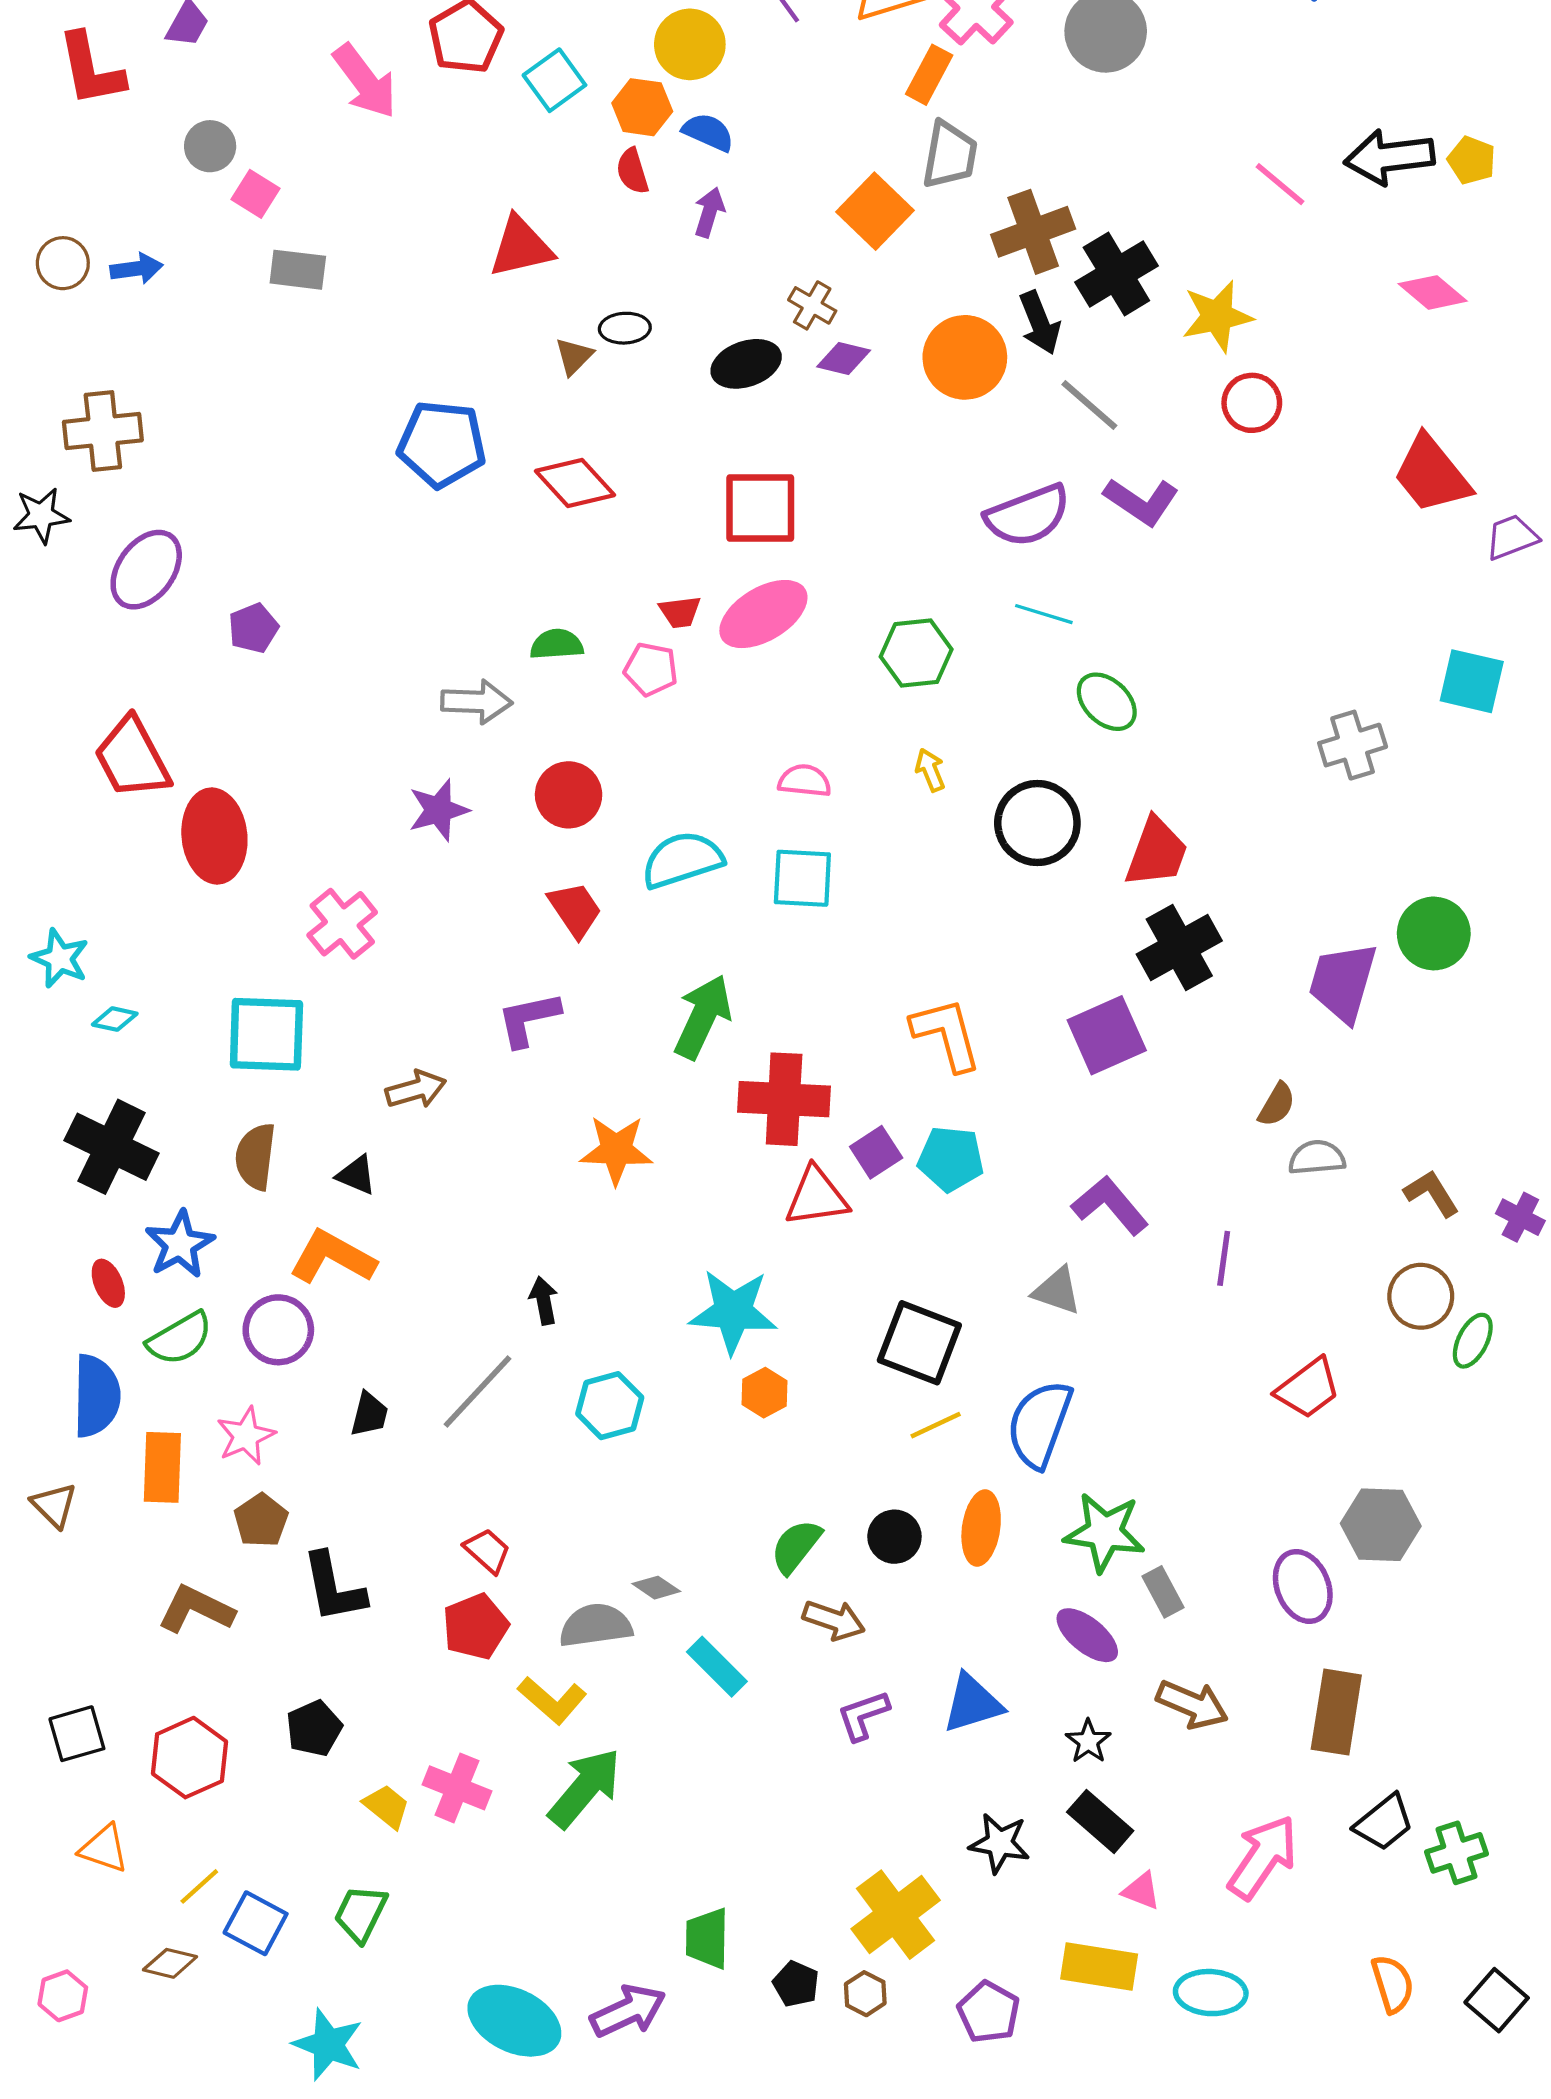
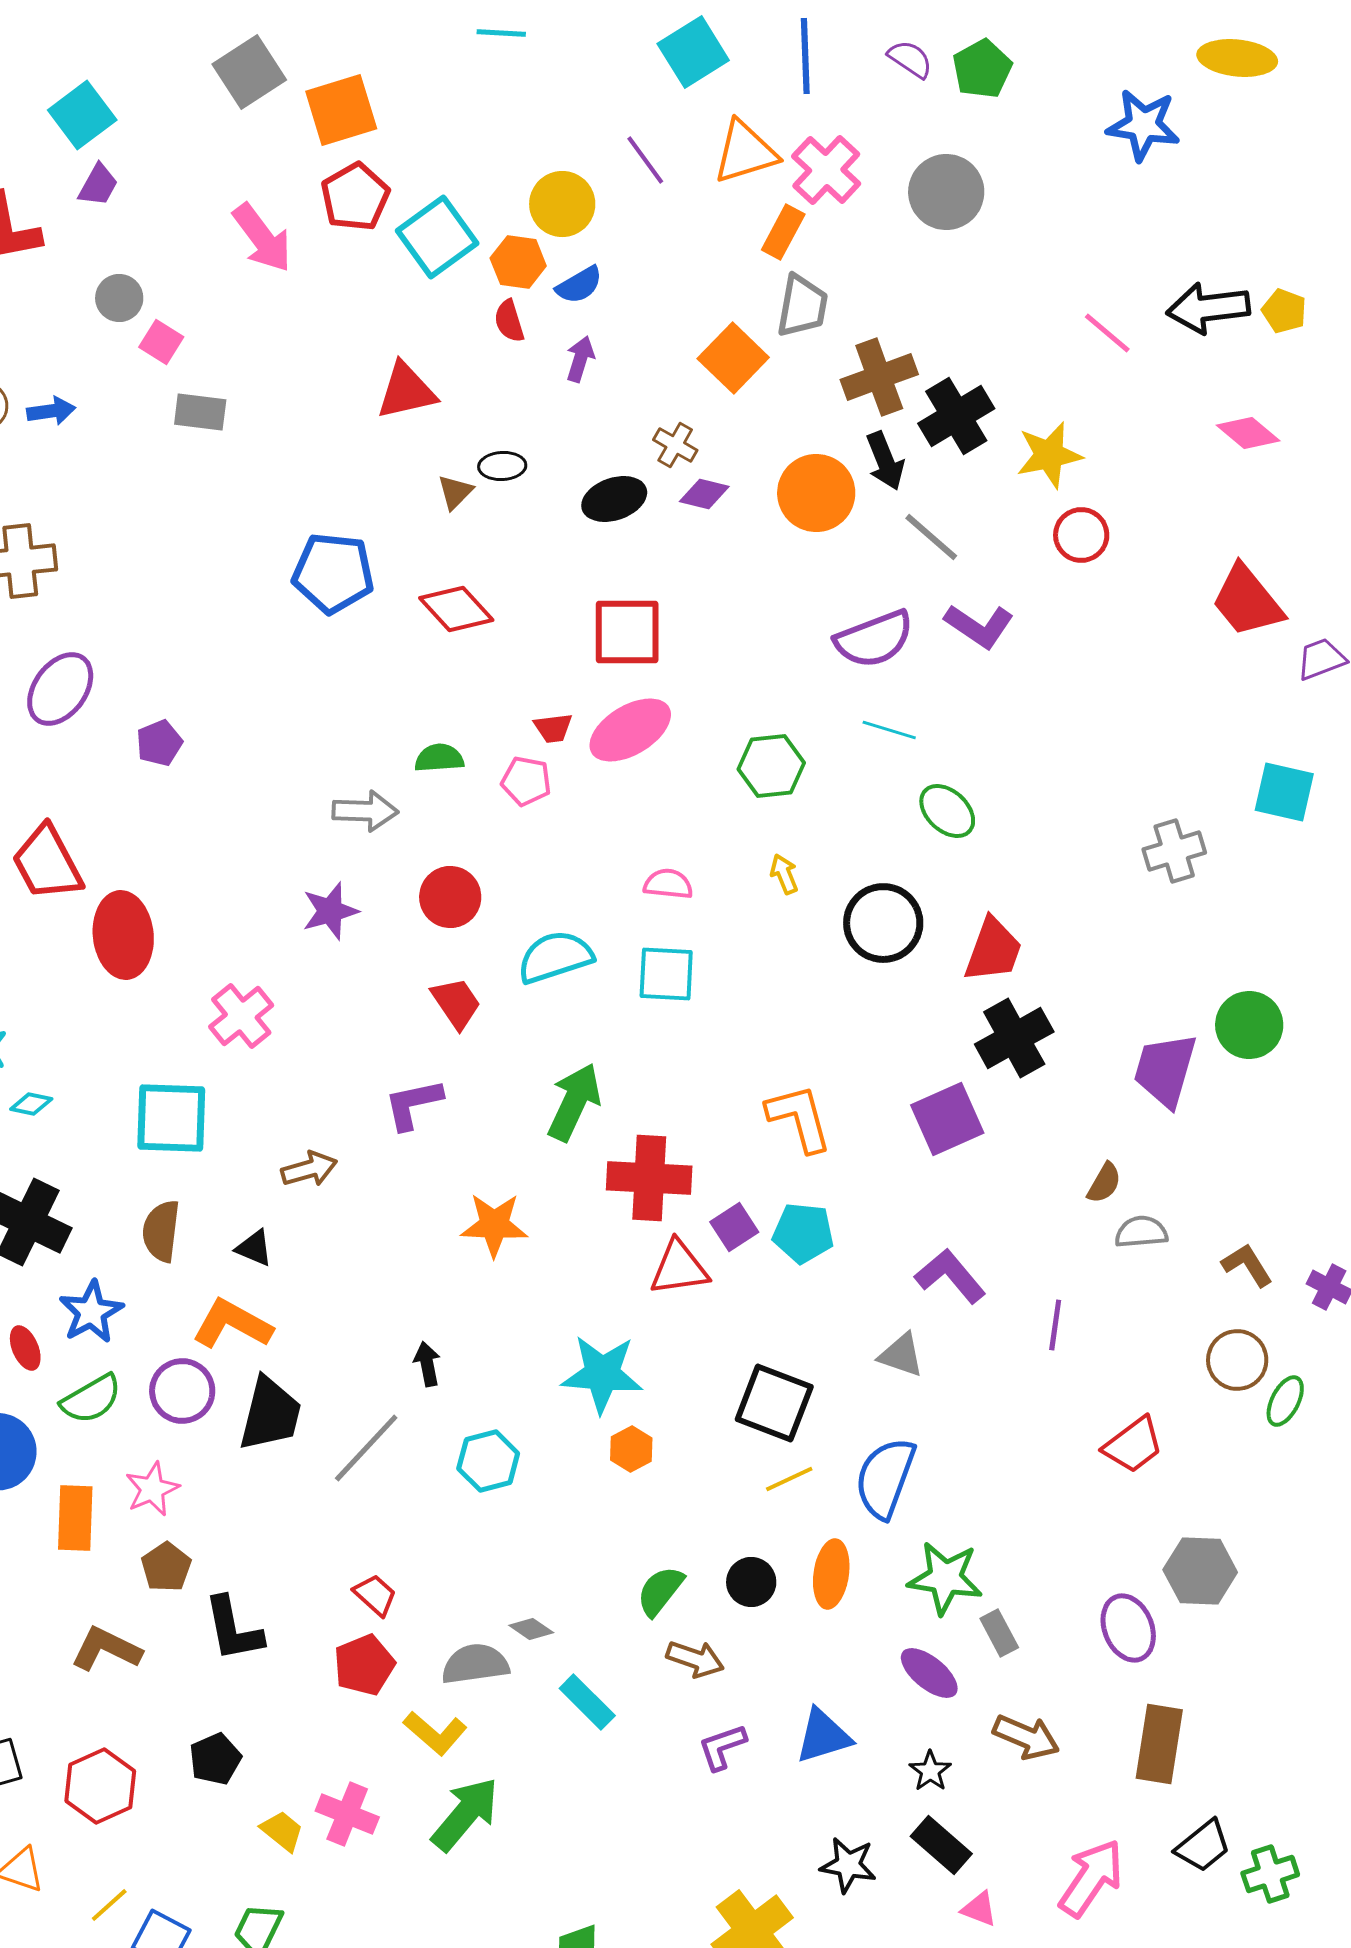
cyan square: (554, 80) -> (437, 237), size x1.4
blue semicircle: (708, 132) -> (579, 285), turned 126
black trapezoid: (369, 1414) -> (270, 1414), moved, size x1.8

